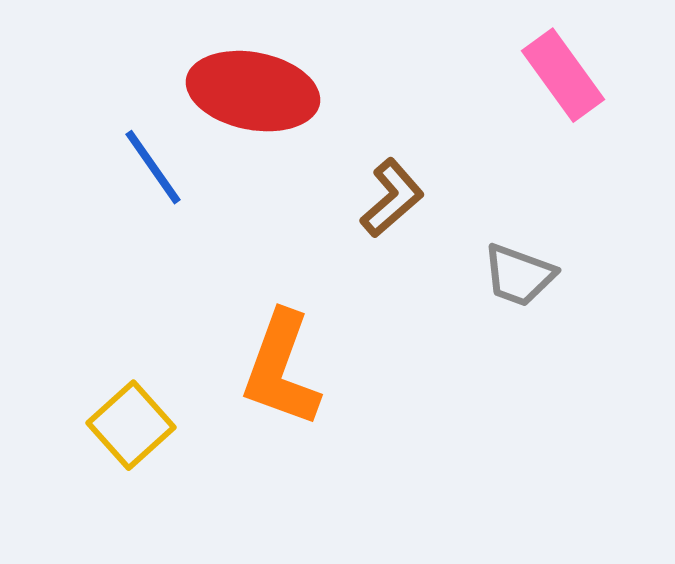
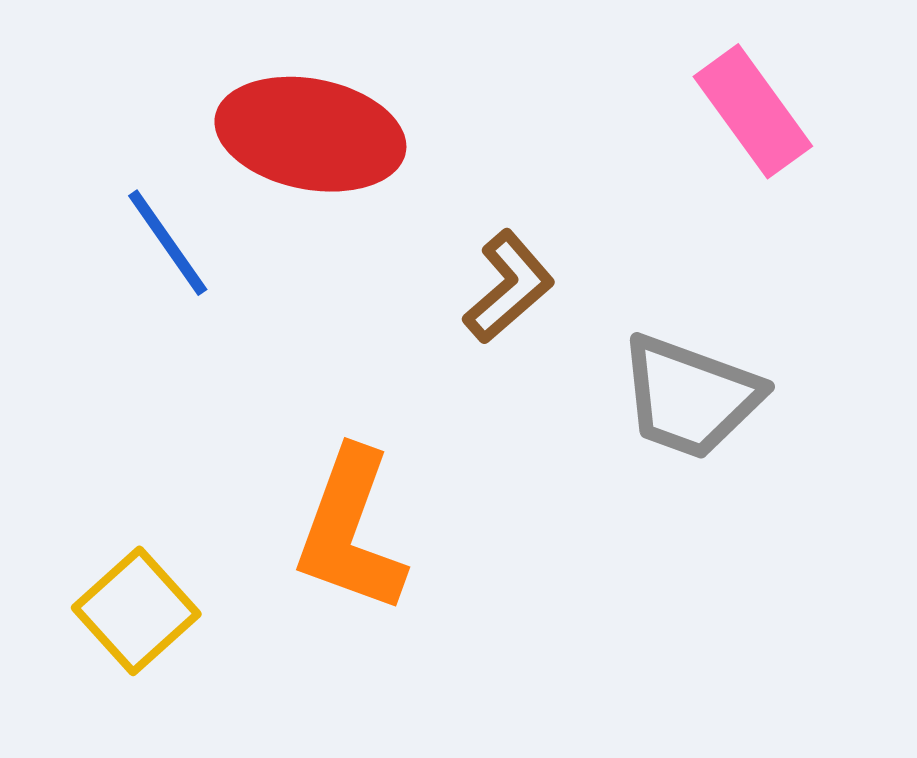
gray trapezoid: (519, 275) -> (690, 397), size x1.4

